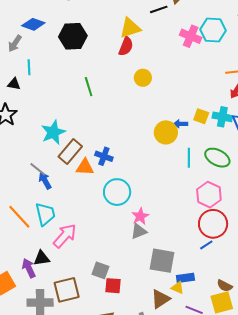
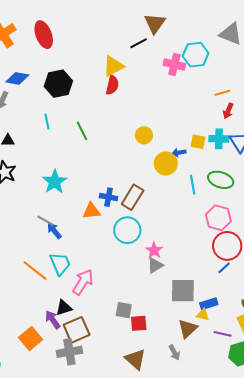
cyan line: (29, 67) -> (47, 122), moved
yellow circle: (143, 78) -> (144, 135), moved
brown rectangle: (70, 151) -> (133, 197), moved
brown square: (67, 290) -> (77, 330), moved

